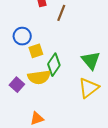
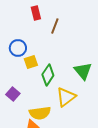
yellow semicircle: (39, 77) -> (40, 113), moved
yellow triangle: (89, 88) -> (66, 97), moved

